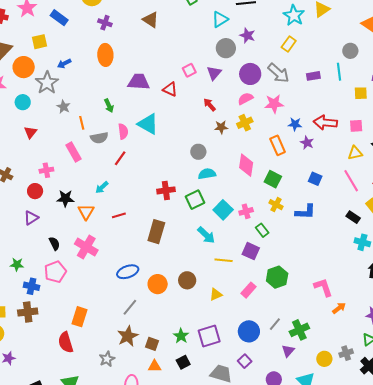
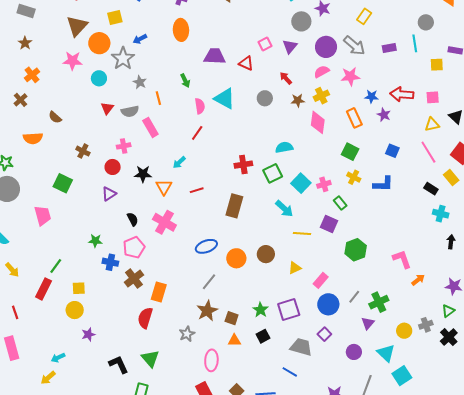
gray semicircle: (99, 138) -> (130, 111), moved
gray circle: (198, 152) -> (265, 98), moved
pink diamond: (246, 165) -> (318, 122), moved
pink rectangle: (248, 290) -> (321, 280), moved
brown cross: (28, 312) -> (134, 279), moved, turned -30
red semicircle: (66, 342) -> (145, 318), turned 35

